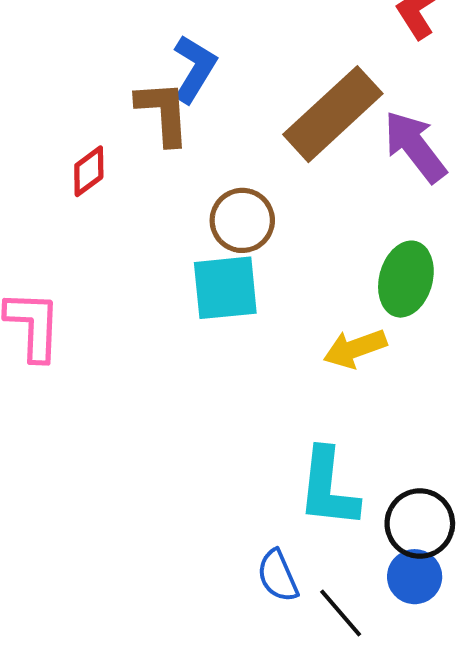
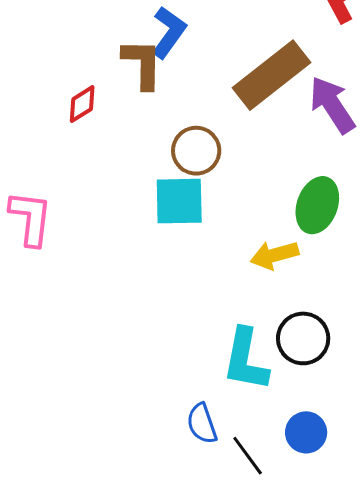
black circle: (420, 524) -> (303, 338), moved

